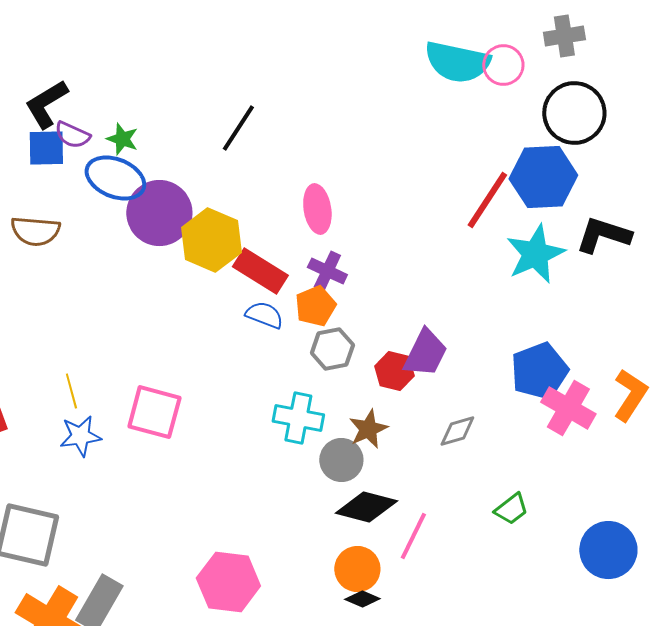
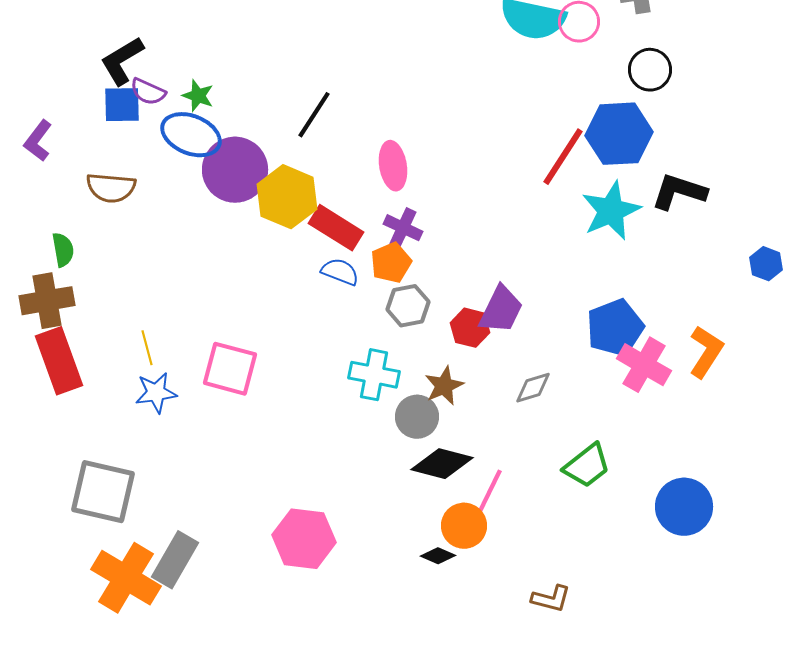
black circle: (574, 113) -> (650, 70), size x0.7
black line: (238, 128) -> (314, 115), moved
green trapezoid: (511, 509) -> (587, 466), size x1.4
orange circle: (357, 569) -> (464, 526), moved

